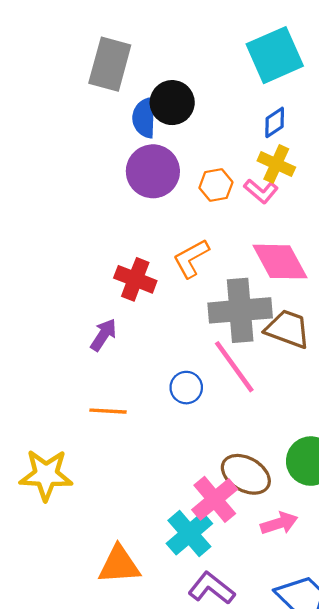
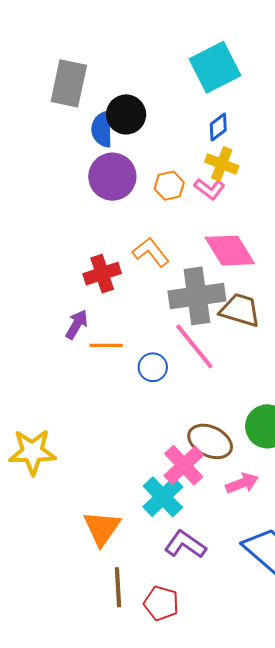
orange L-shape: (191, 258) -> (151, 252), turned 84
red cross: (135, 279) -> (102, 274), turned -36
orange line: (108, 411) -> (106, 345), moved
orange triangle: (119, 565) -> (102, 528), turned -48

